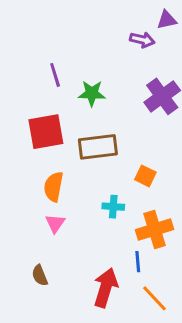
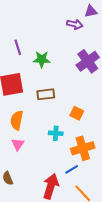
brown rectangle: (98, 147) -> (46, 94), size x0.7
blue line: (138, 262) -> (72, 169), turned 64

